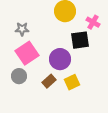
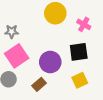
black square: (80, 40) -> (79, 52), moved
yellow square: (72, 82) -> (80, 80), moved

